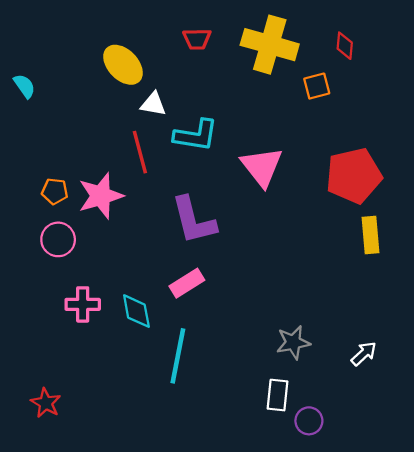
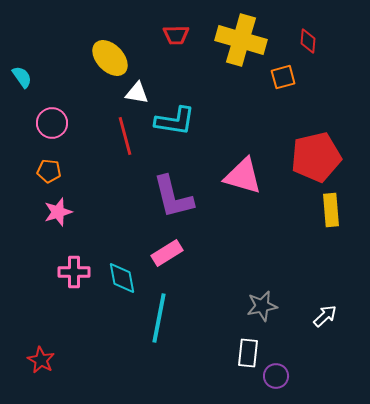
pink triangle: (262, 167) -> (243, 176), moved, turned -36
pink star: (101, 196) -> (58, 212), moved, size x0.7
pink circle: (58, 239) -> (52, 123), moved

